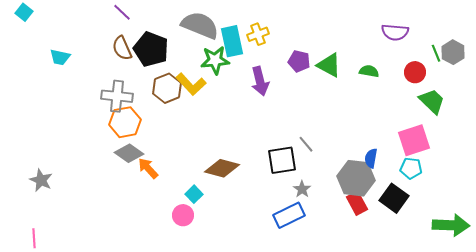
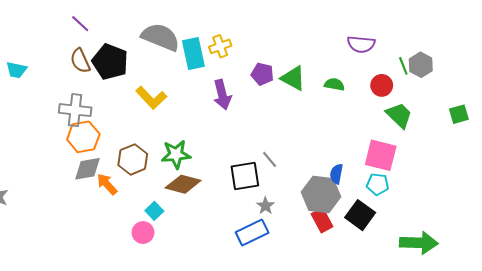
green star: (215, 60) -> (176, 154), moved
brown hexagon: (167, 88) -> (133, 159), moved
pink square: (414, 140) -> (381, 155), turned 32
gray diamond: (129, 153) -> (87, 169), turned -44

